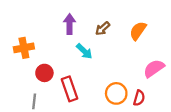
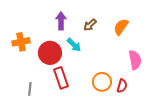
pink semicircle: (154, 68) -> (135, 60), turned 114
red circle: (44, 73) -> (50, 53), moved, size x1.5

